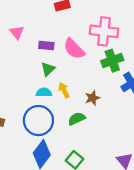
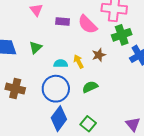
green triangle: (48, 69) -> (36, 48), moved
brown star: (92, 98) -> (99, 55), moved

